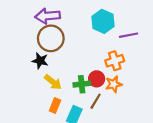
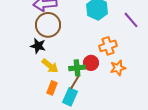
purple line: (129, 35) -> (131, 20), moved, turned 60
orange star: (114, 84) -> (118, 68), moved
brown line: (96, 101) -> (75, 82), moved

